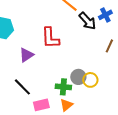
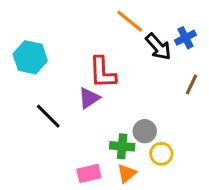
purple triangle: (26, 55) -> (89, 98), moved
yellow circle: (90, 80) -> (161, 154), moved
black line: (22, 87) -> (48, 116), moved

